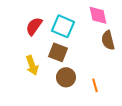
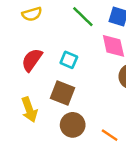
cyan square: (63, 26) -> (69, 60), size x0.6
orange line: (95, 85) -> (110, 135), turned -40

